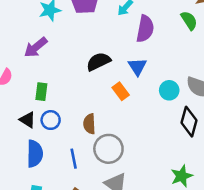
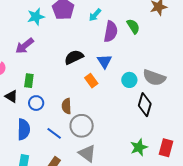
green semicircle: (189, 21) -> (133, 26), moved
black triangle: (28, 120) -> (11, 96), moved
blue line: (74, 159) -> (54, 133), turned -42

